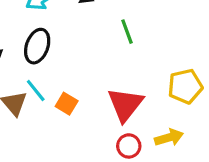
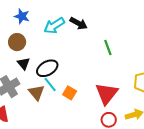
black ellipse: (37, 46) -> (47, 68), moved, turned 40

